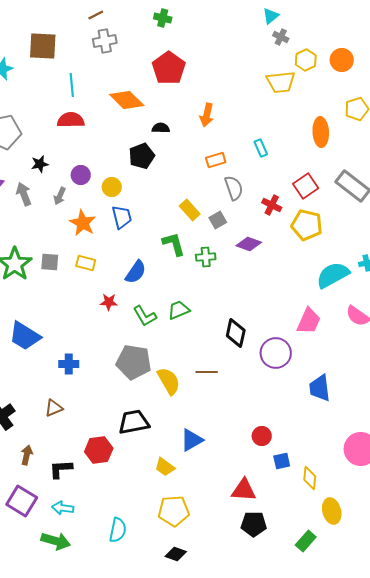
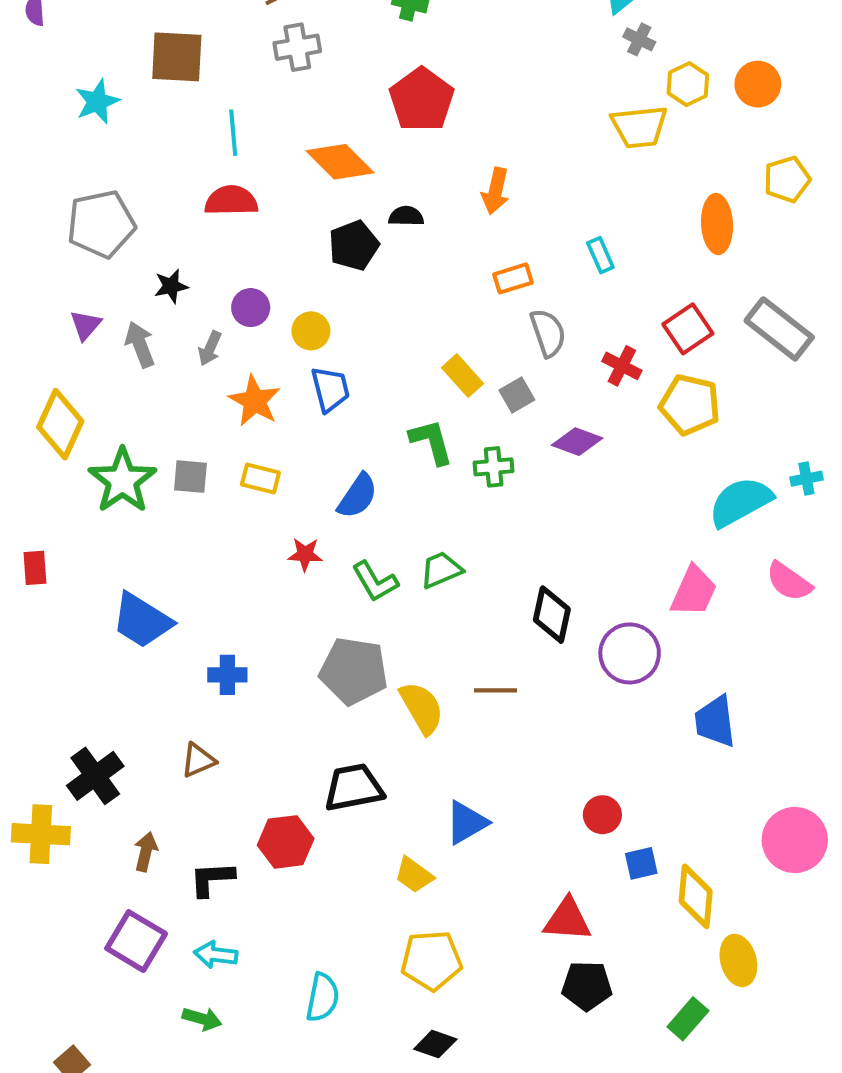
black pentagon: (142, 156) -> (354, 245), moved
yellow diamond: (310, 478) -> (696, 896), size x1.4
green arrow: (56, 541) -> (202, 1019), size x0.7

